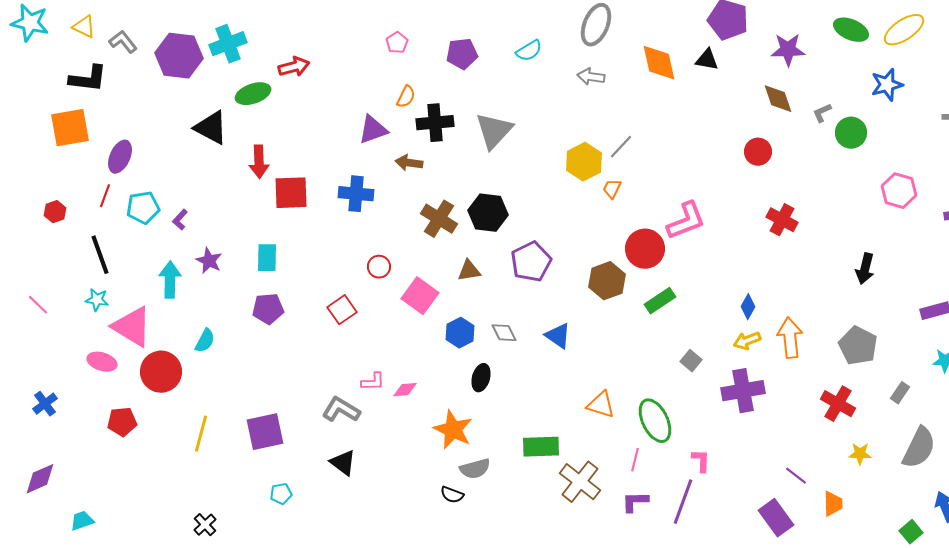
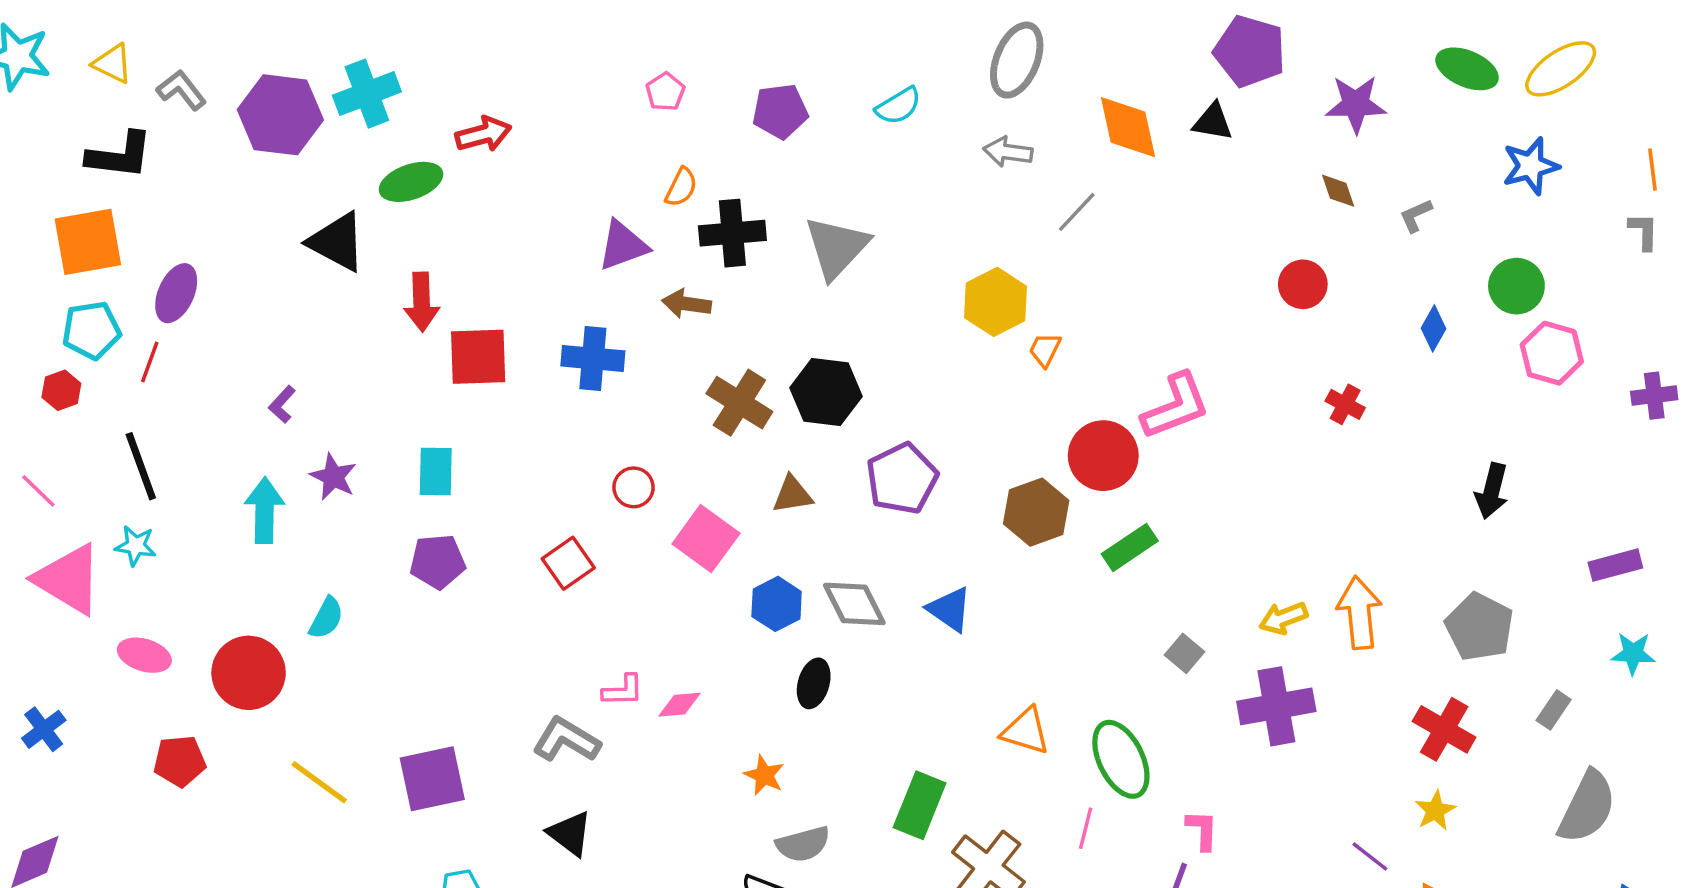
brown diamond: (778, 99) -> (1338, 191), size x0.7
green circle: (851, 133) -> (1516, 286), moved
gray line: (621, 147) -> (1077, 212), moved
cyan pentagon: (143, 208) -> (91, 330), moved
red cross: (782, 220) -> (1345, 404), size x0.7
pink line: (38, 305) -> (38, 491), moved
blue diamond: (748, 307) -> (1433, 328), moved
pink triangle: (132, 327) -> (68, 579), moved
gray diamond: (504, 333) -> (854, 604), size x1.4
orange star: (453, 430) -> (764, 775), size x0.6
yellow line: (201, 434) -> (319, 782), turned -69
green rectangle: (541, 447) -> (920, 805), turned -66
yellow star: (860, 454) -> (1435, 811), moved, turned -30

